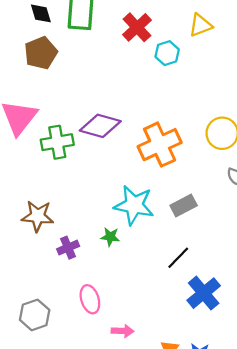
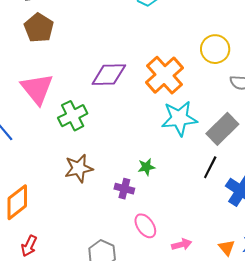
green cross: (57, 142) -> (73, 116), moved
cyan star: (134, 205) -> (179, 118), moved
gray rectangle: (184, 206) -> (222, 129), moved, size x1.4
purple cross: (68, 248) -> (124, 189), moved, turned -36

